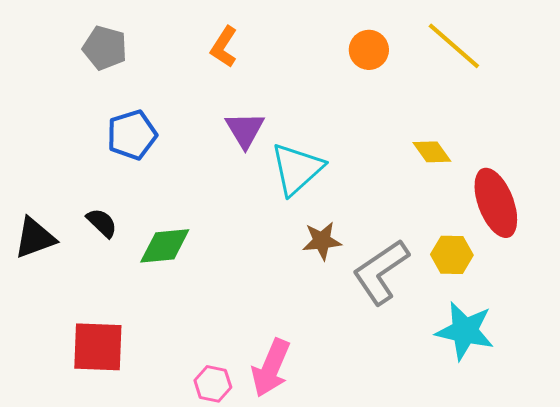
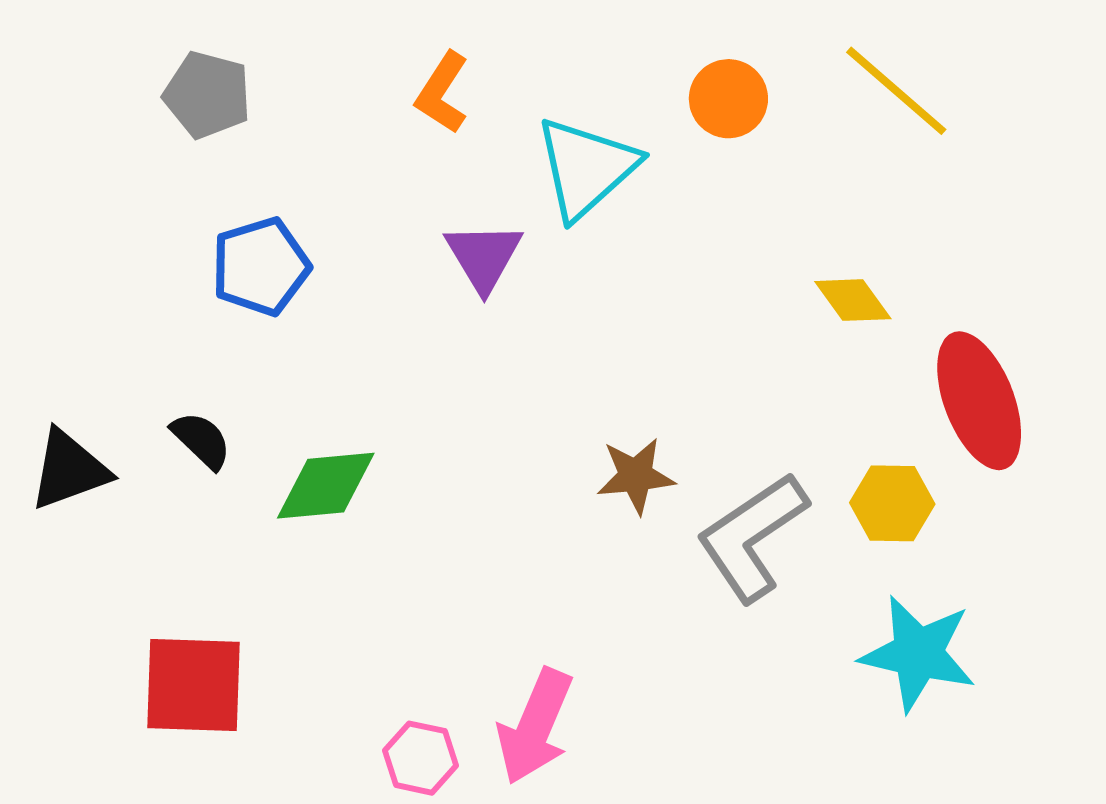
cyan triangle: (297, 169) -> (586, 168), moved

